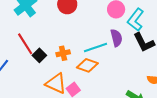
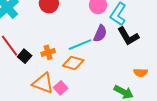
purple semicircle: (116, 38) -> (100, 33), turned 42

